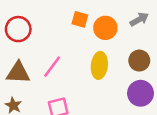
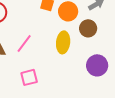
brown circle: (139, 61) -> (88, 28), moved

